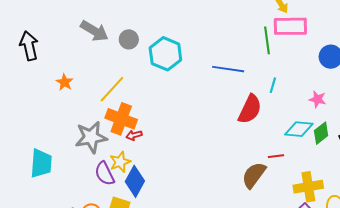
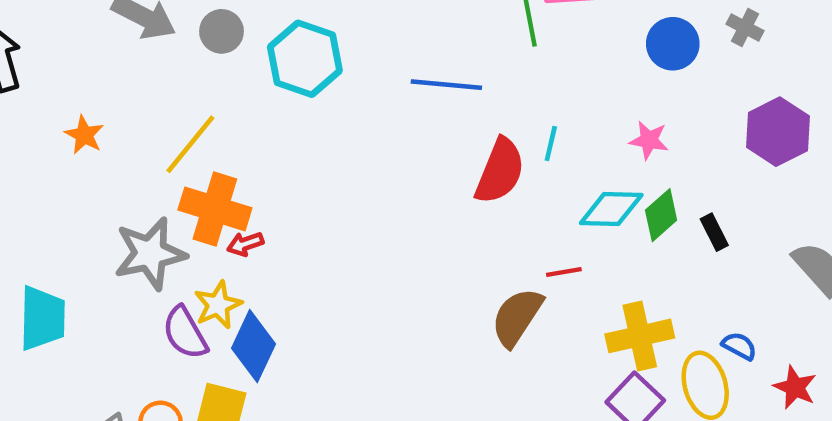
cyan line: (273, 85) -> (551, 143), moved

